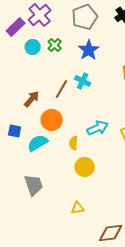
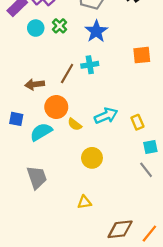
cyan cross: (83, 81) -> (90, 65), turned -35
brown arrow: (32, 99) -> (35, 84), turned -138
yellow semicircle: (74, 143) -> (75, 124), moved, turned -56

